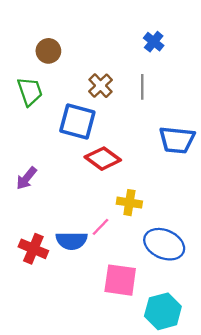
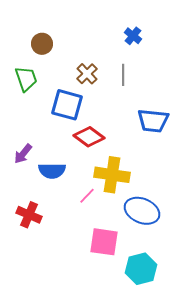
yellow cross: (129, 203) -> (112, 175), size x1.6
blue semicircle: (72, 241) -> (52, 171), moved

